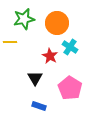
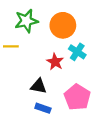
black triangle: (35, 78) -> (39, 86), turned -49
blue rectangle: (39, 106) -> (43, 108), moved

